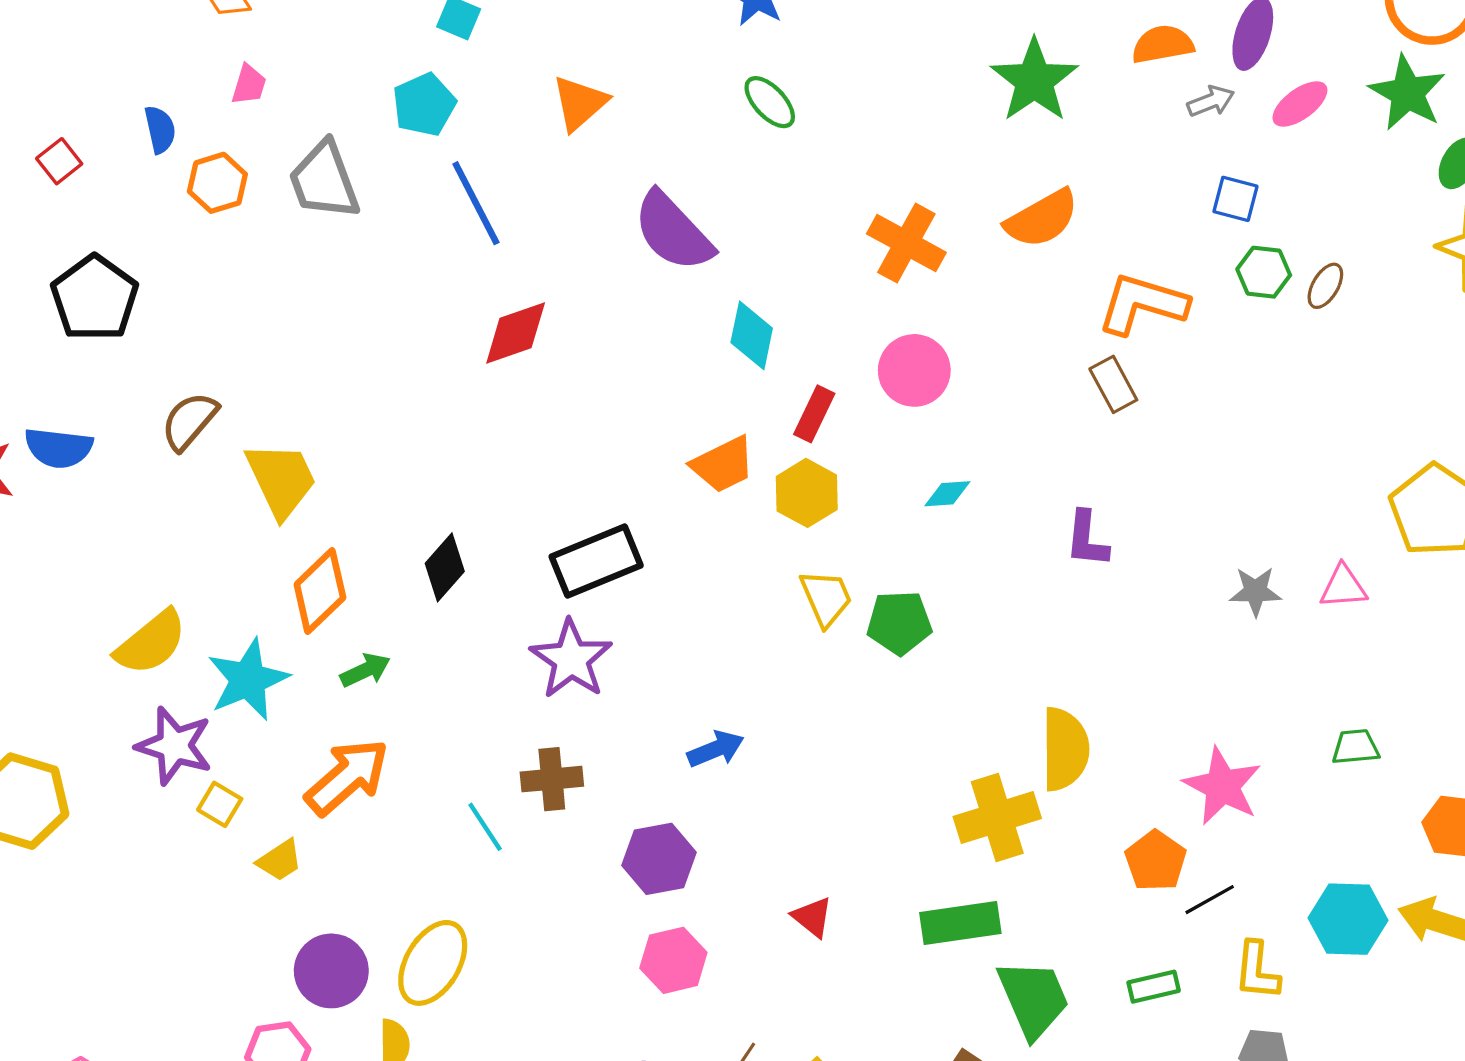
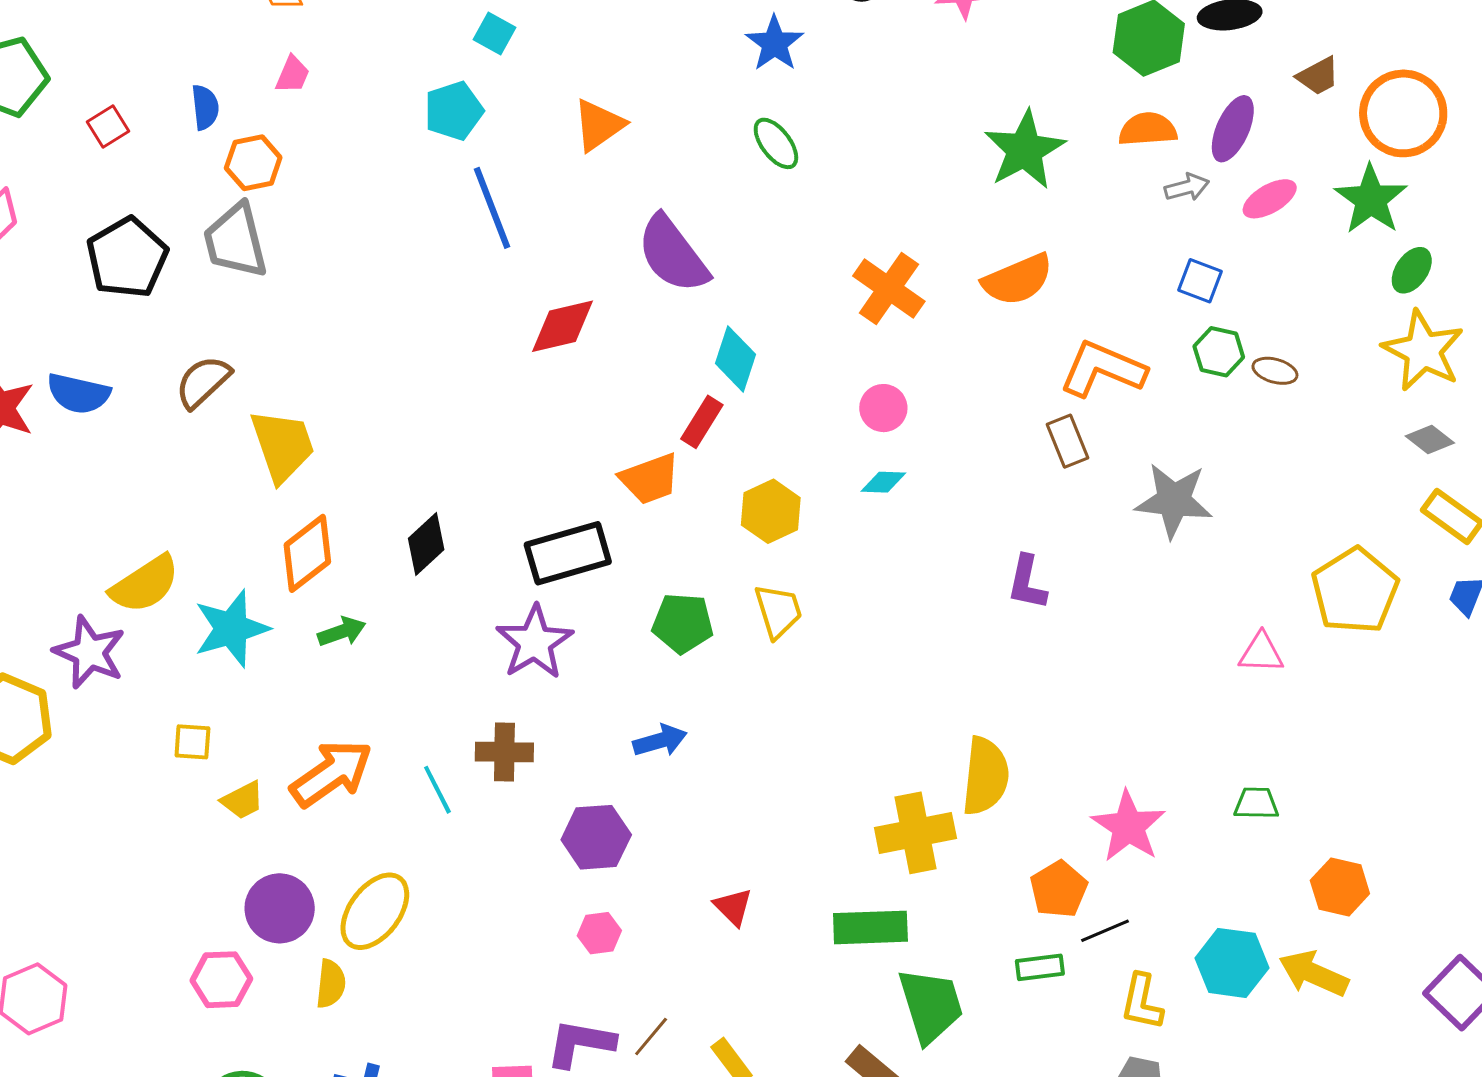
gray trapezoid: (324, 181) -> (235, 241), moved
brown ellipse: (1325, 286) -> (1275, 371), turned 69
red diamond: (516, 333) -> (563, 326), moved
pink circle: (914, 370) -> (883, 408), size x0.7
red rectangle: (814, 414) -> (702, 422), moved
orange trapezoid: (723, 464) -> (650, 479), moved
cyan diamond: (947, 494) -> (883, 482), moved
gray star: (1255, 591) -> (1174, 500), moved, size x1.6
green pentagon: (899, 623) -> (683, 623), moved
purple star: (174, 746) -> (89, 652), moved
orange arrow: (347, 777) -> (331, 773), moved
yellow square: (220, 804) -> (192, 742), turned -33
pink hexagon: (673, 960) -> (599, 933), size x0.7
green rectangle: (1154, 987) -> (1040, 967), moved

